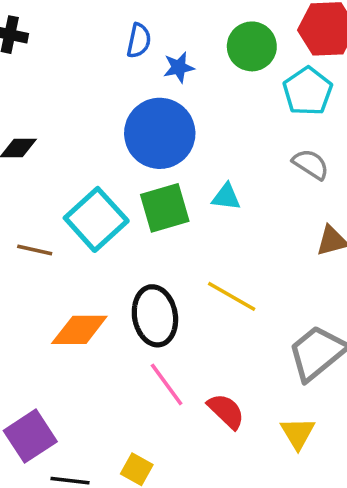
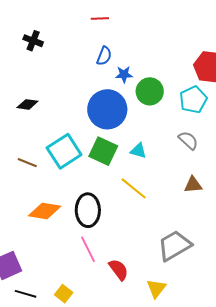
green circle: (252, 46) -> (150, 91), moved
green square: (165, 208) -> (103, 151), turned 32
yellow line: (232, 296) -> (134, 188), moved

